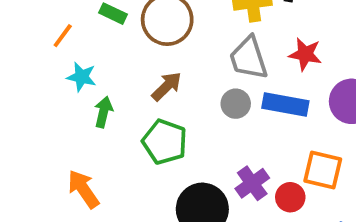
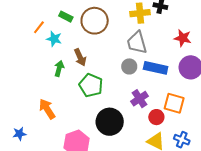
red star: (305, 54) -> (183, 38), moved
cyan star: (82, 77) -> (54, 39), moved
brown arrow: (167, 86) -> (80, 57), moved, turned 108
purple cross: (252, 183) -> (139, 99), moved

